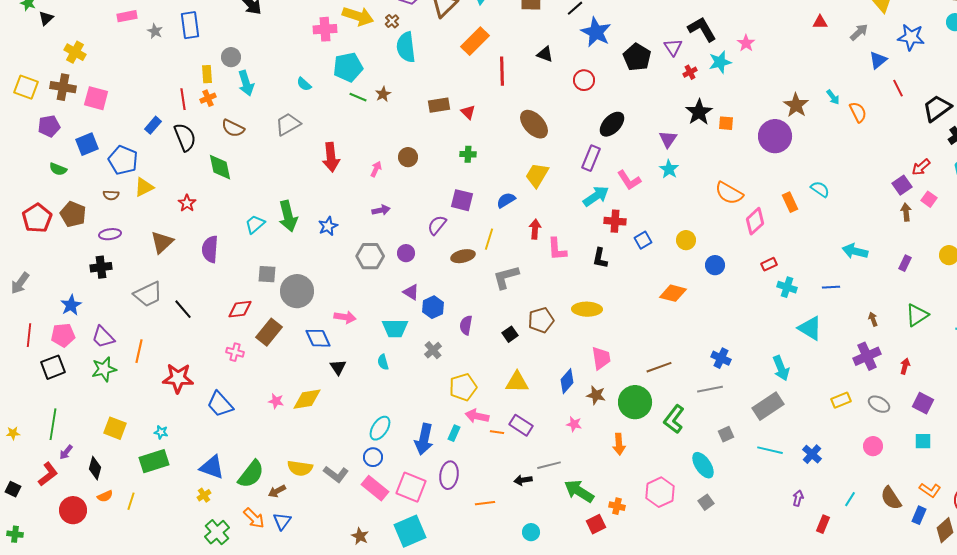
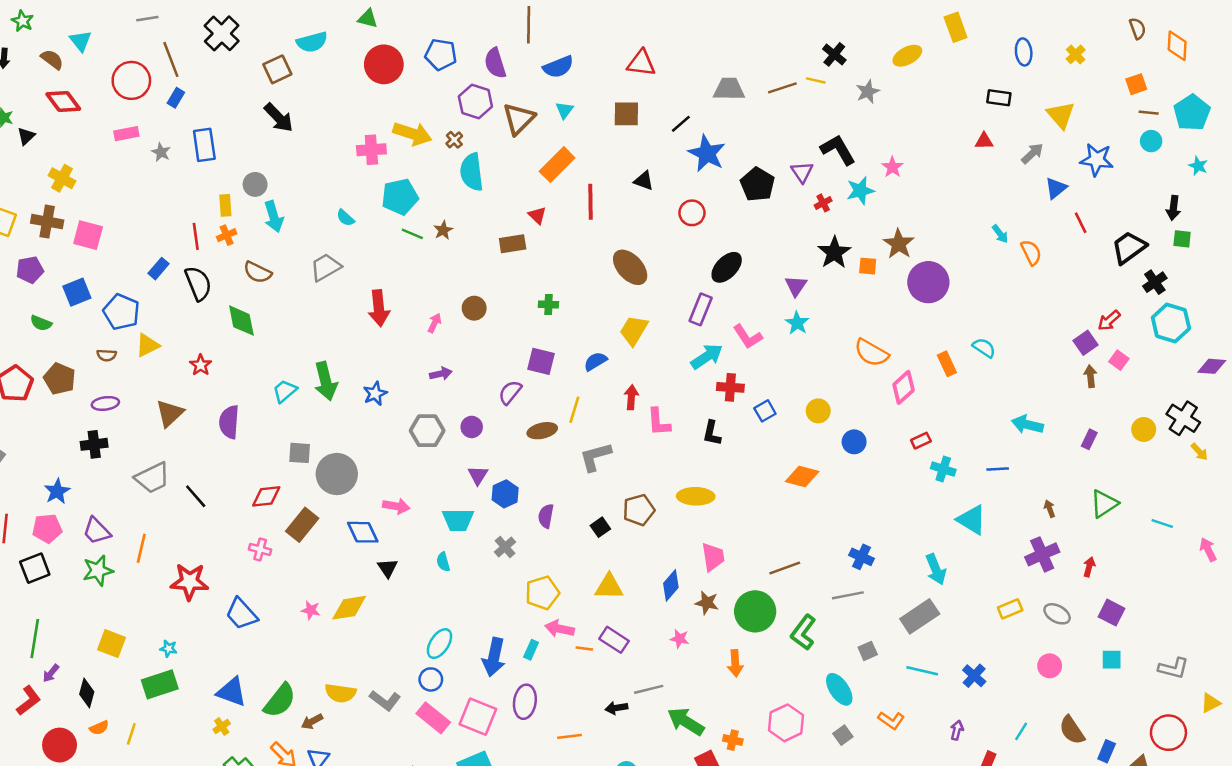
brown star: (796, 105) -> (899, 244), moved
red triangle: (468, 112) -> (537, 215), moved
purple triangle: (411, 292) -> (478, 475), turned 30
orange L-shape: (930, 490) -> (891, 720), moved

